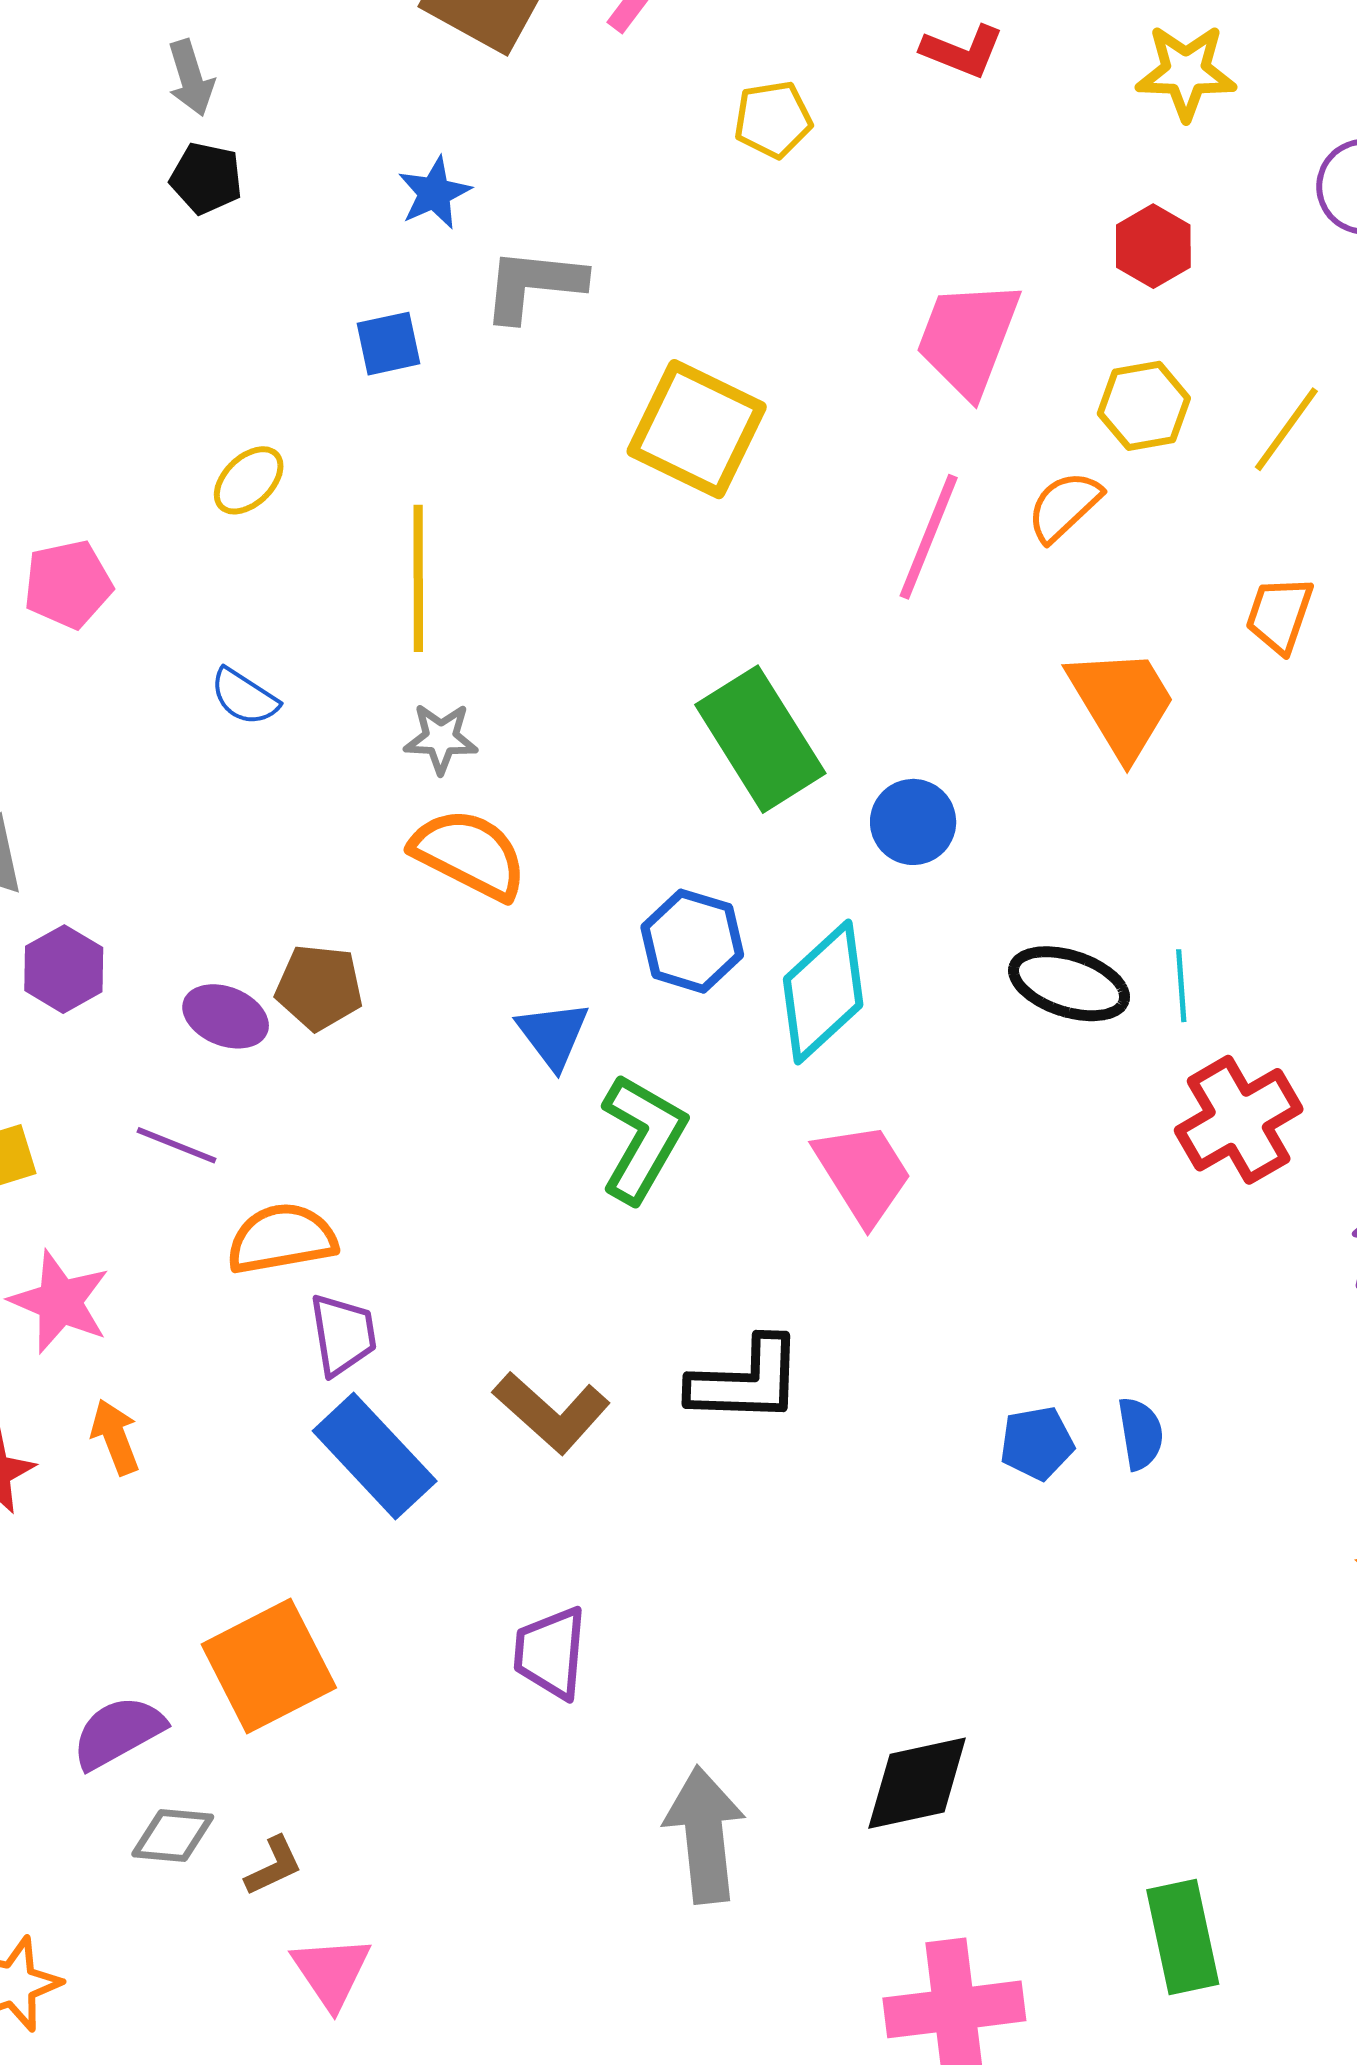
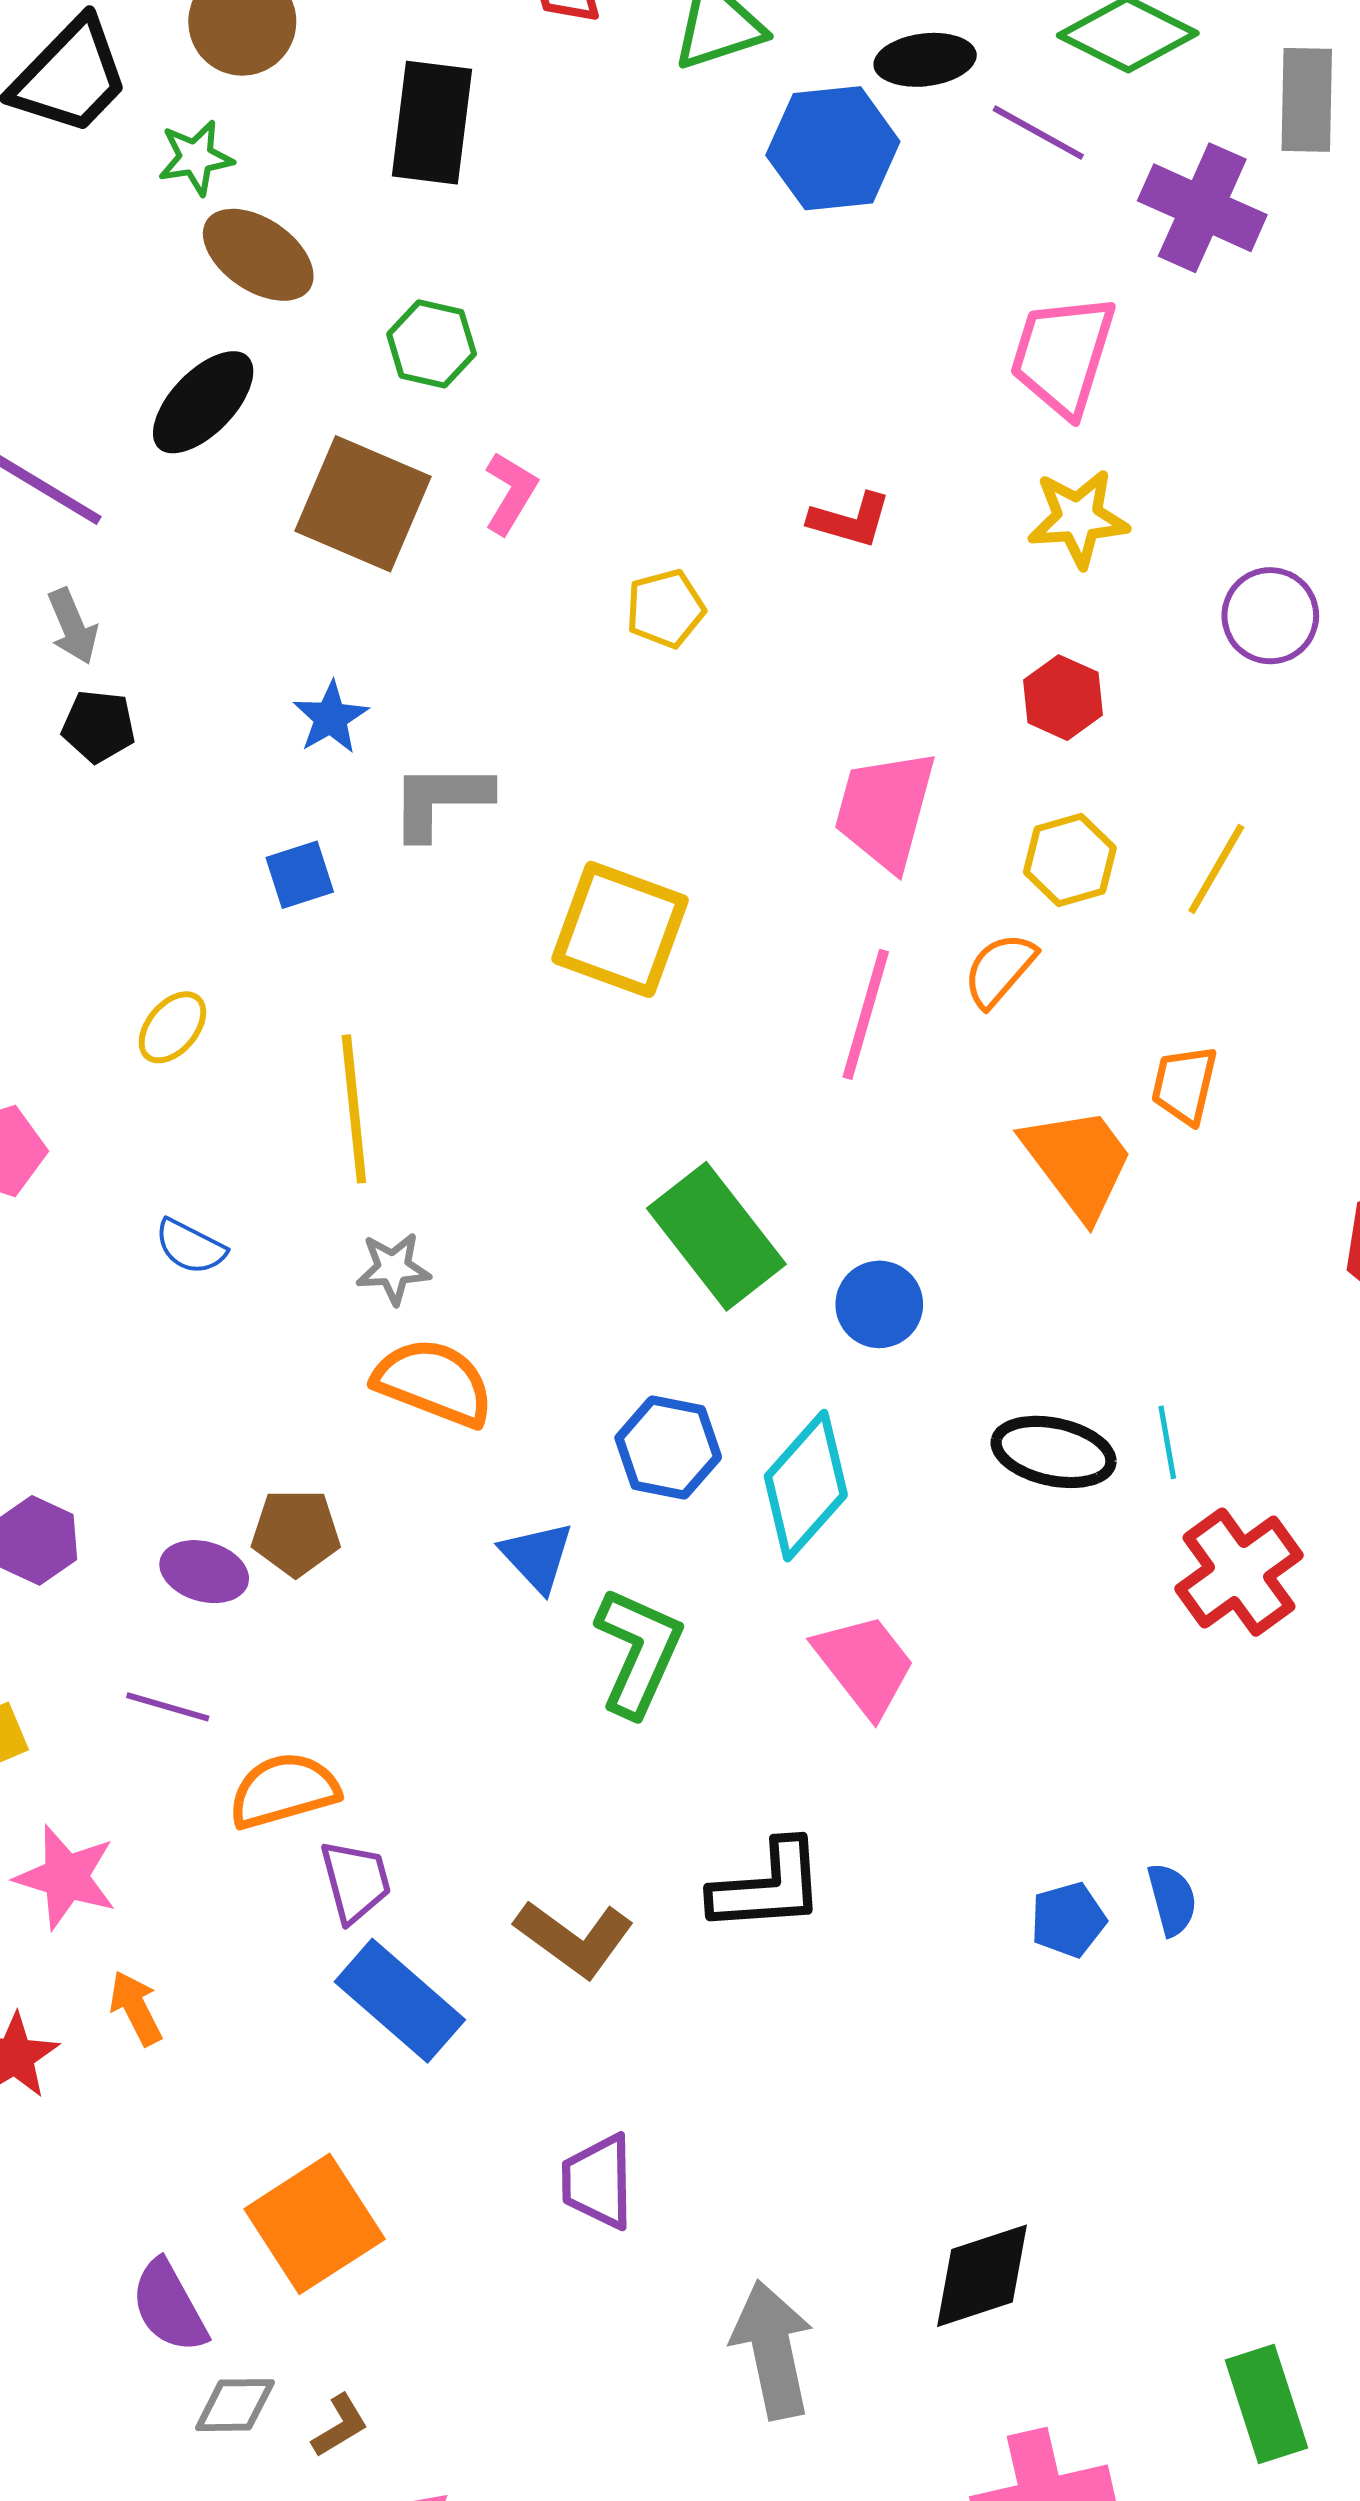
orange trapezoid: (1279, 615) -> (1184, 1085), moved
purple semicircle: (118, 1732) -> (169, 2306), turned -84

